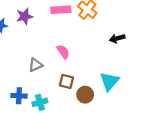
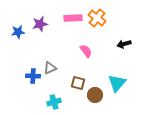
pink semicircle: (63, 52) -> (86, 51), moved
blue cross: (19, 96) -> (33, 76), moved

